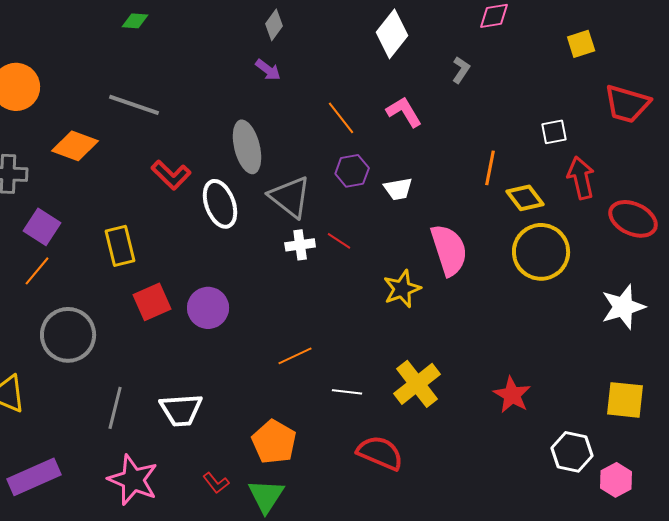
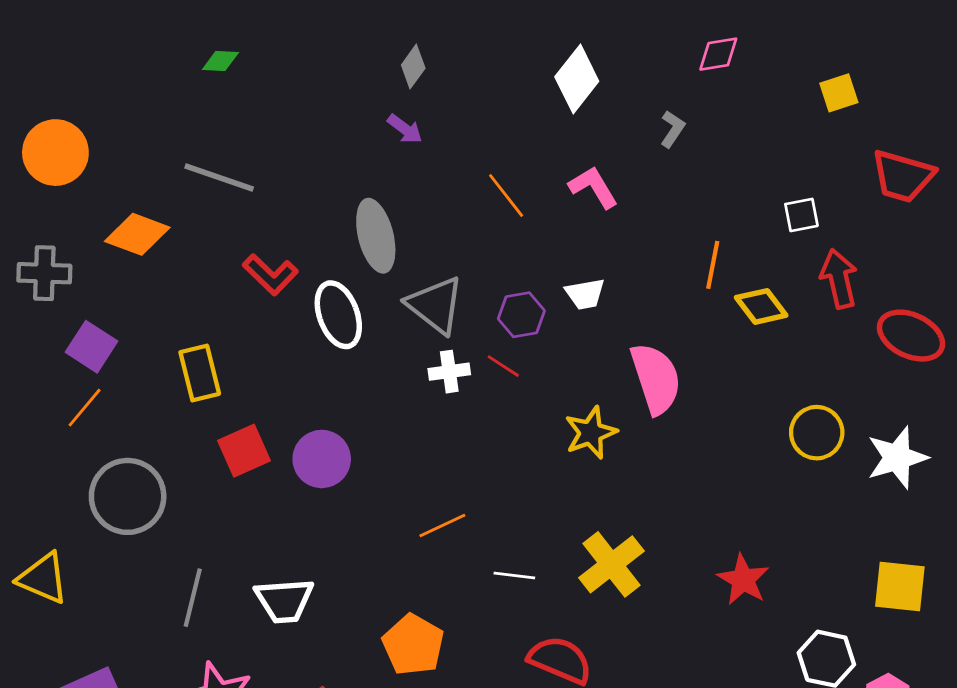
purple hexagon: (352, 171) -> (521, 315), moved
yellow circle: (541, 252) -> (817, 433), moved, size x0.7

